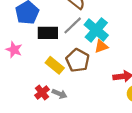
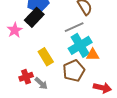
cyan cross: (96, 30) -> (80, 45), moved
black rectangle: (48, 33) -> (34, 17), moved, turned -66
brown pentagon: (78, 60) -> (74, 71), moved

